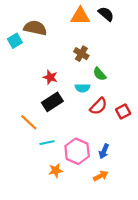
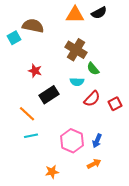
black semicircle: (106, 14) -> (99, 13), turned 112
brown cross: (81, 54) -> (76, 50), size x1.5
red star: (50, 77) -> (35, 71), moved
cyan line: (47, 143) -> (31, 136), moved
orange star: (56, 171) -> (52, 172), moved

